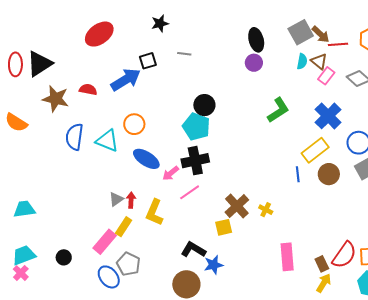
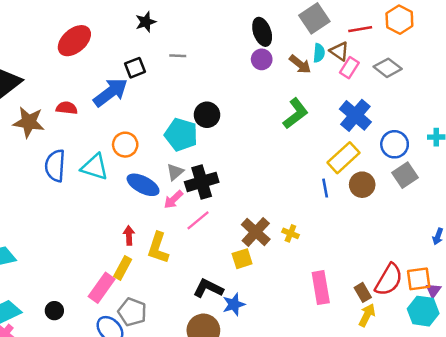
brown arrow: (321, 34) -> (300, 64), moved
cyan pentagon: (196, 127) -> (181, 135), moved
gray triangle: (116, 199) -> (175, 172), moved

